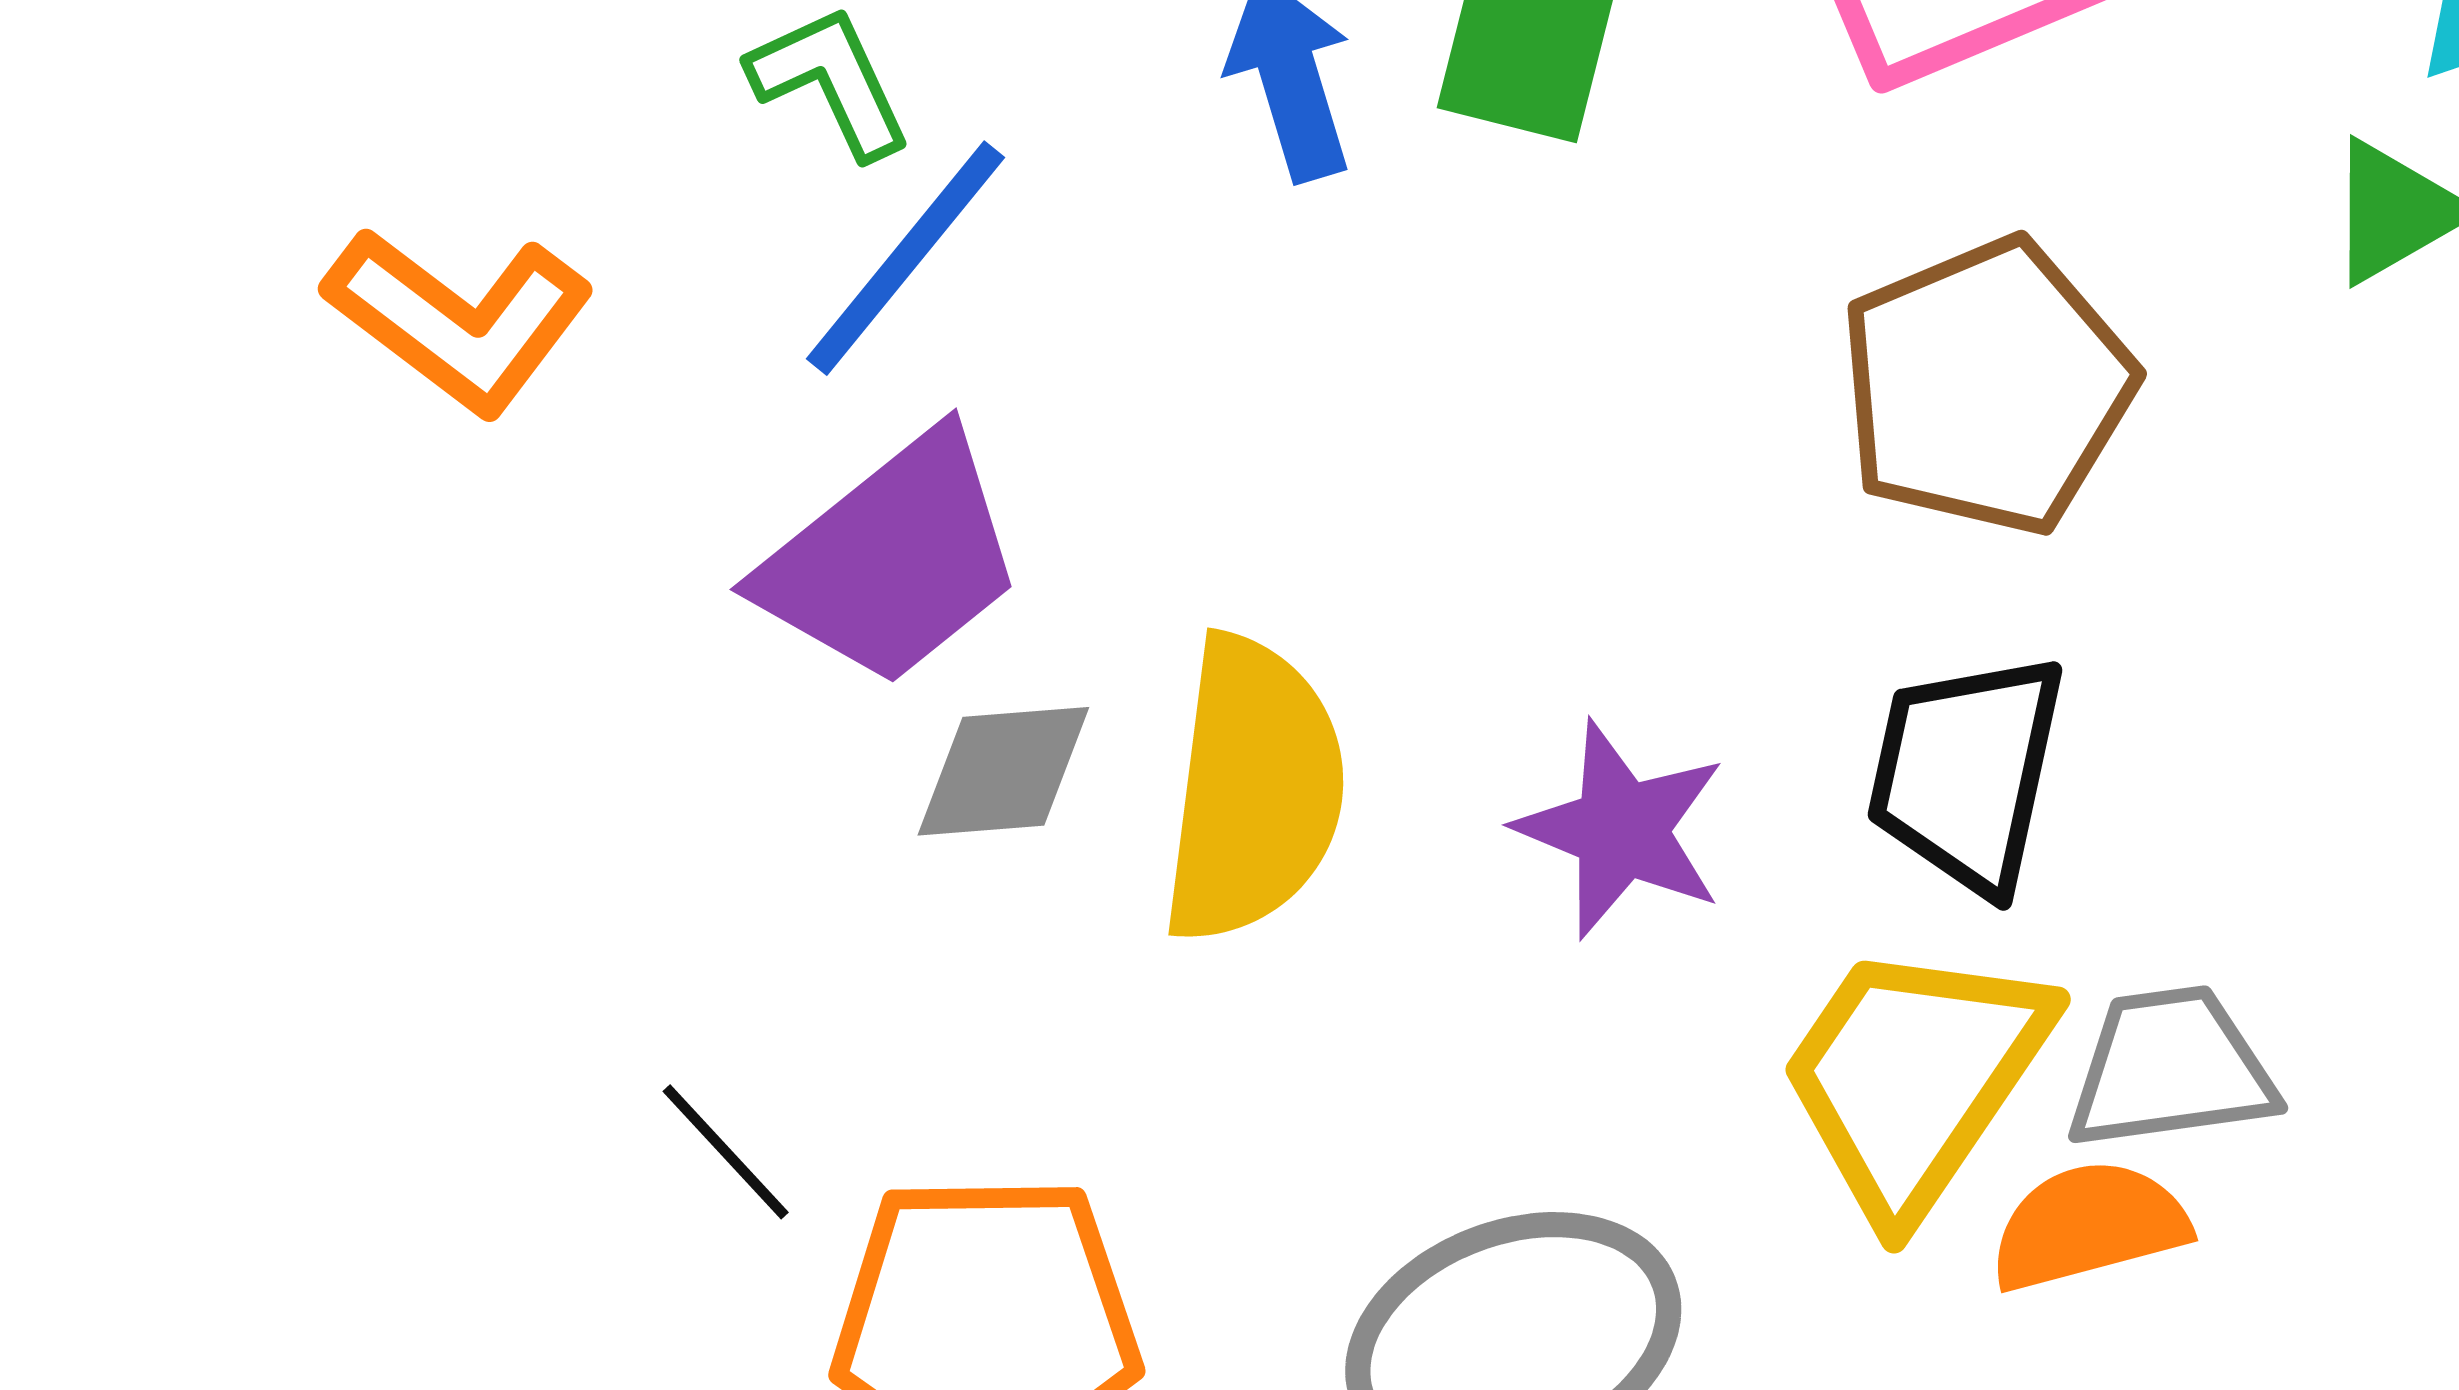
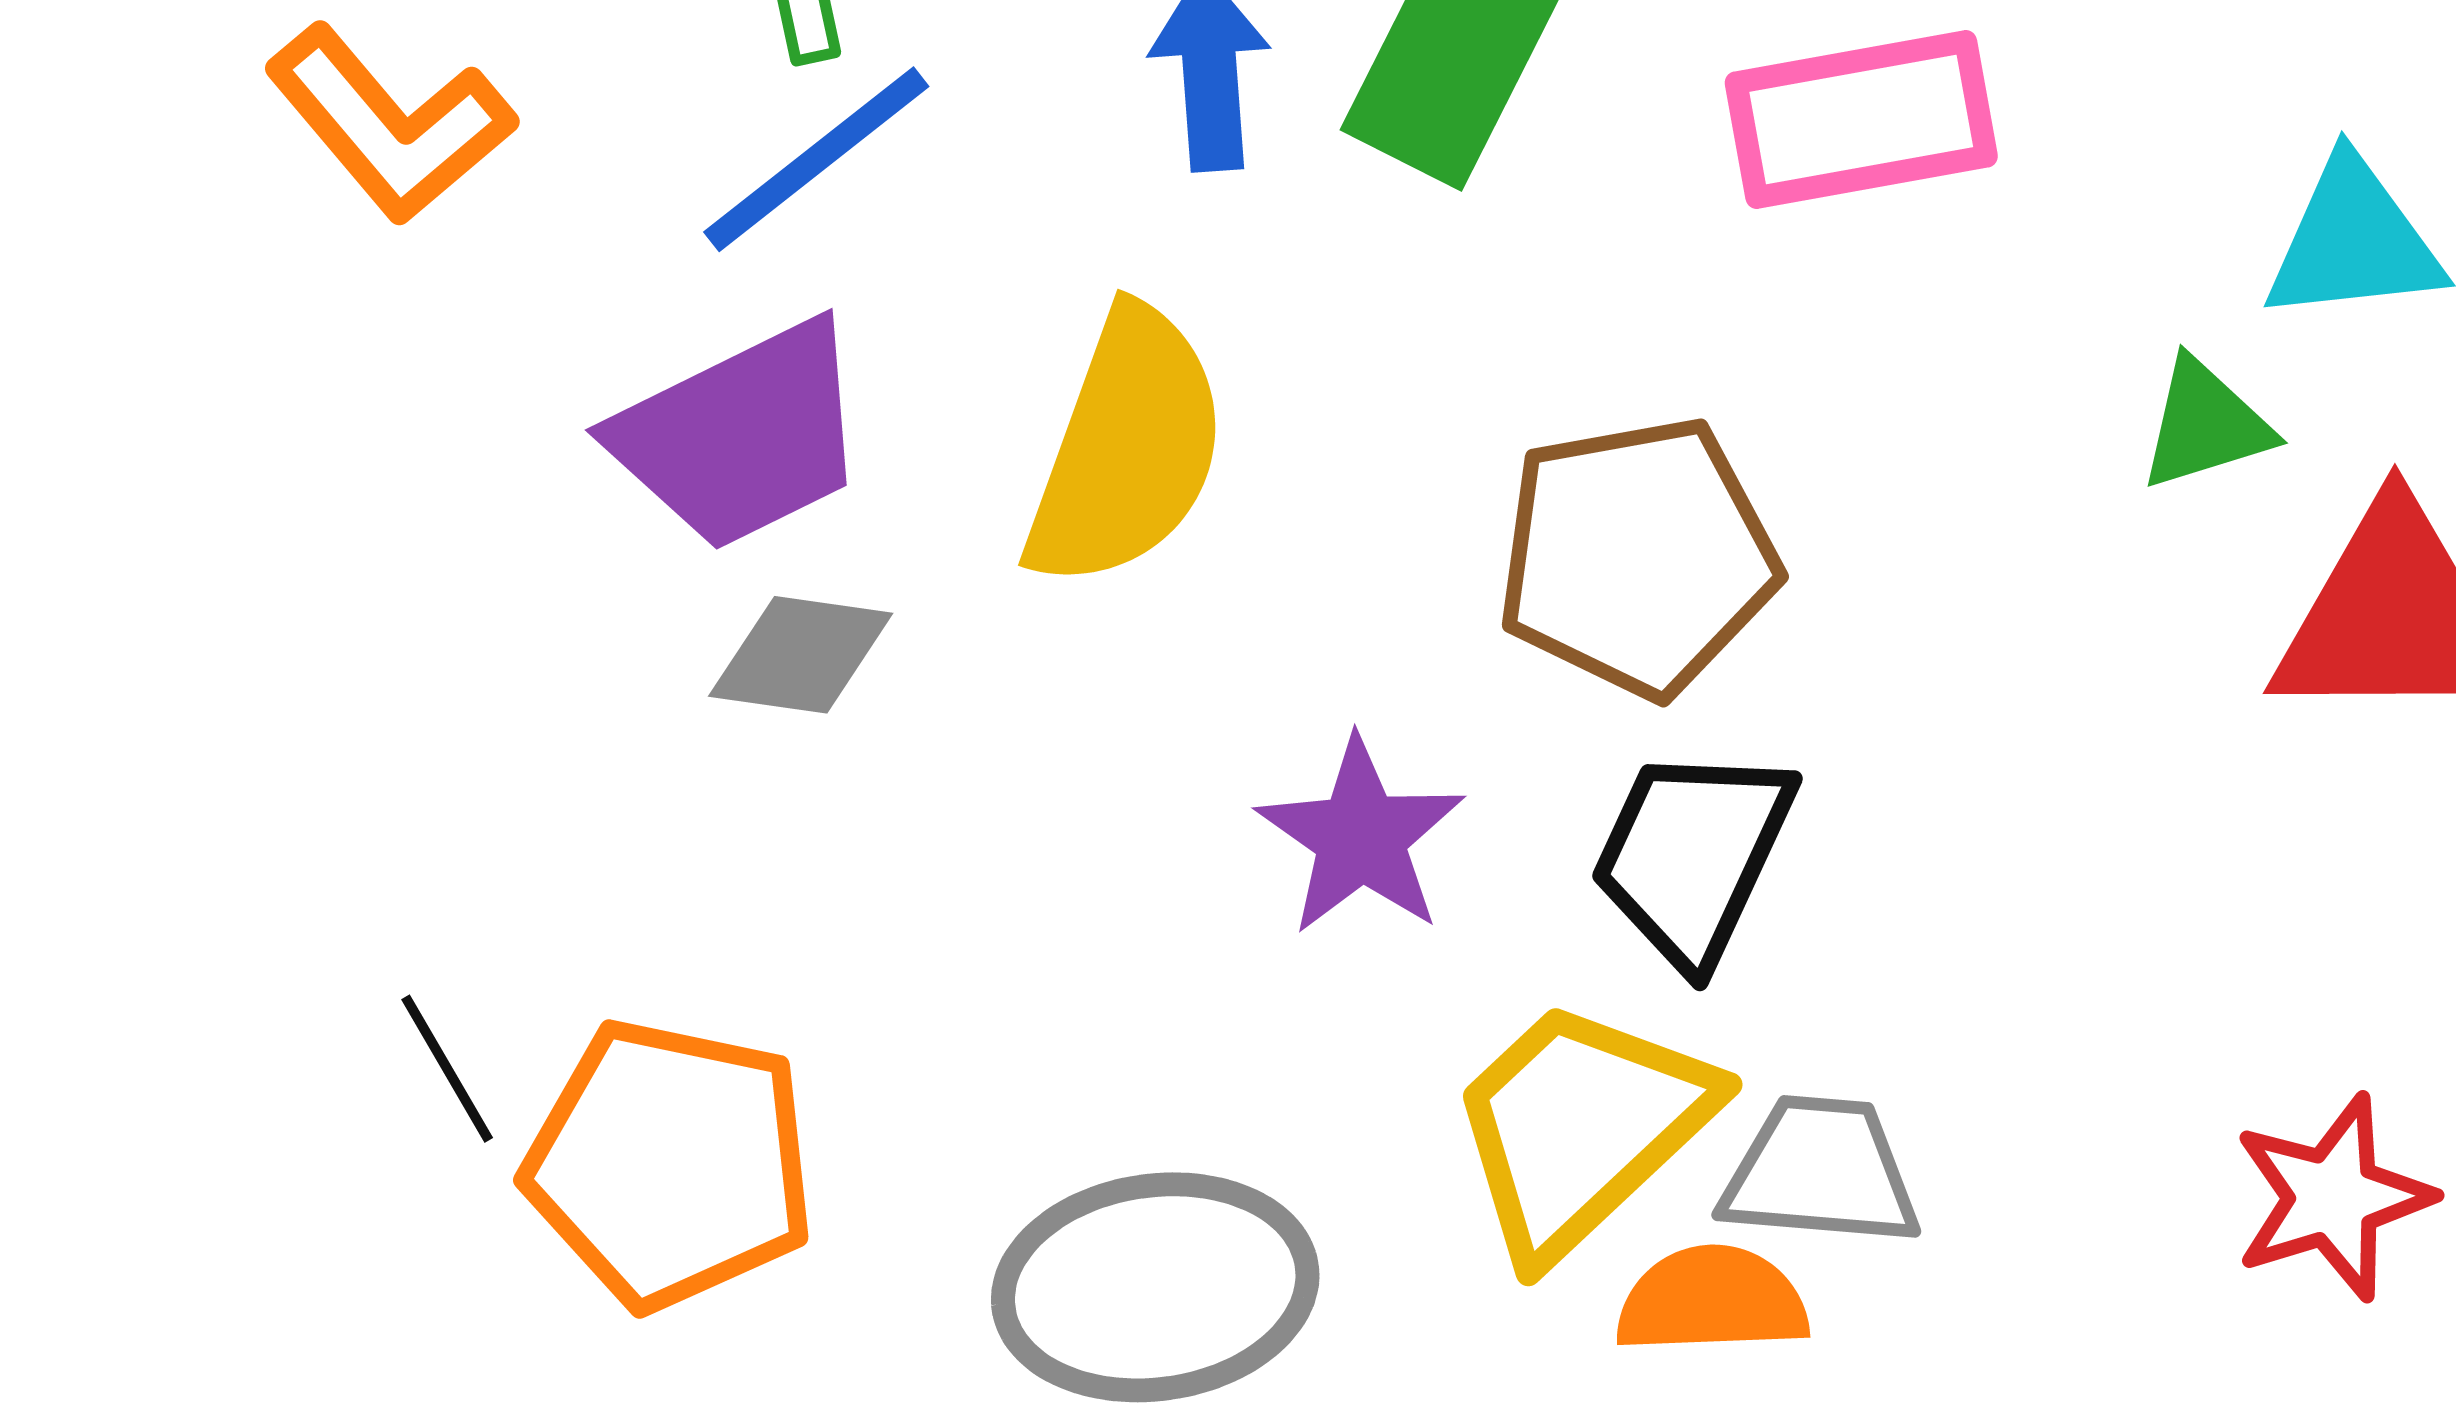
brown pentagon: (1987, 387) -> (1638, 557), moved
yellow semicircle: (1253, 790) -> (1127, 448), moved
black line: (726, 1152) -> (447, 1069), moved

